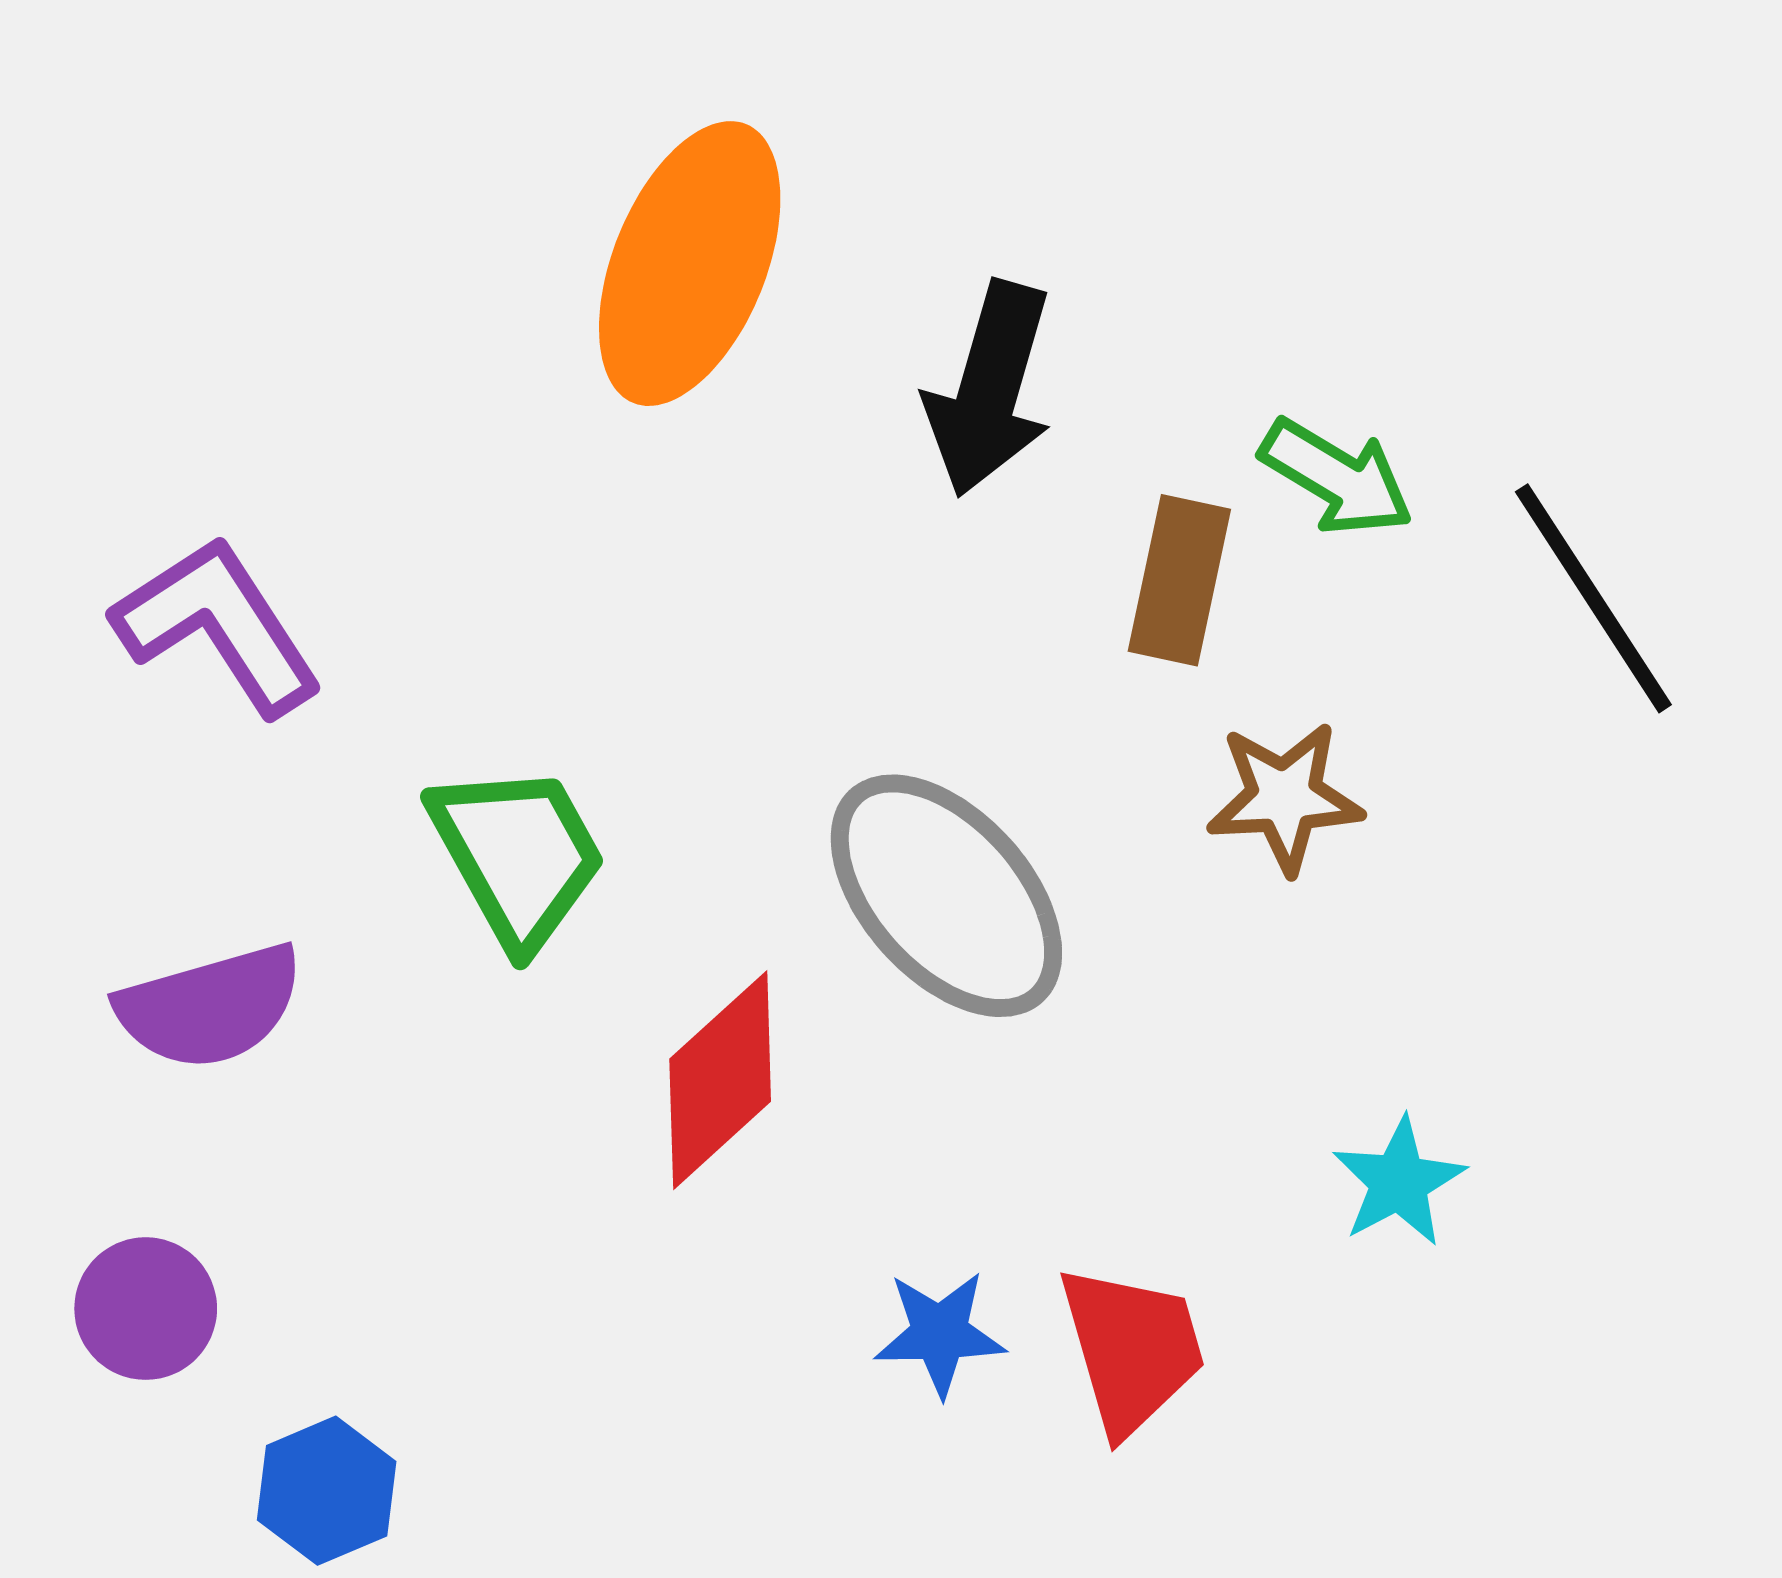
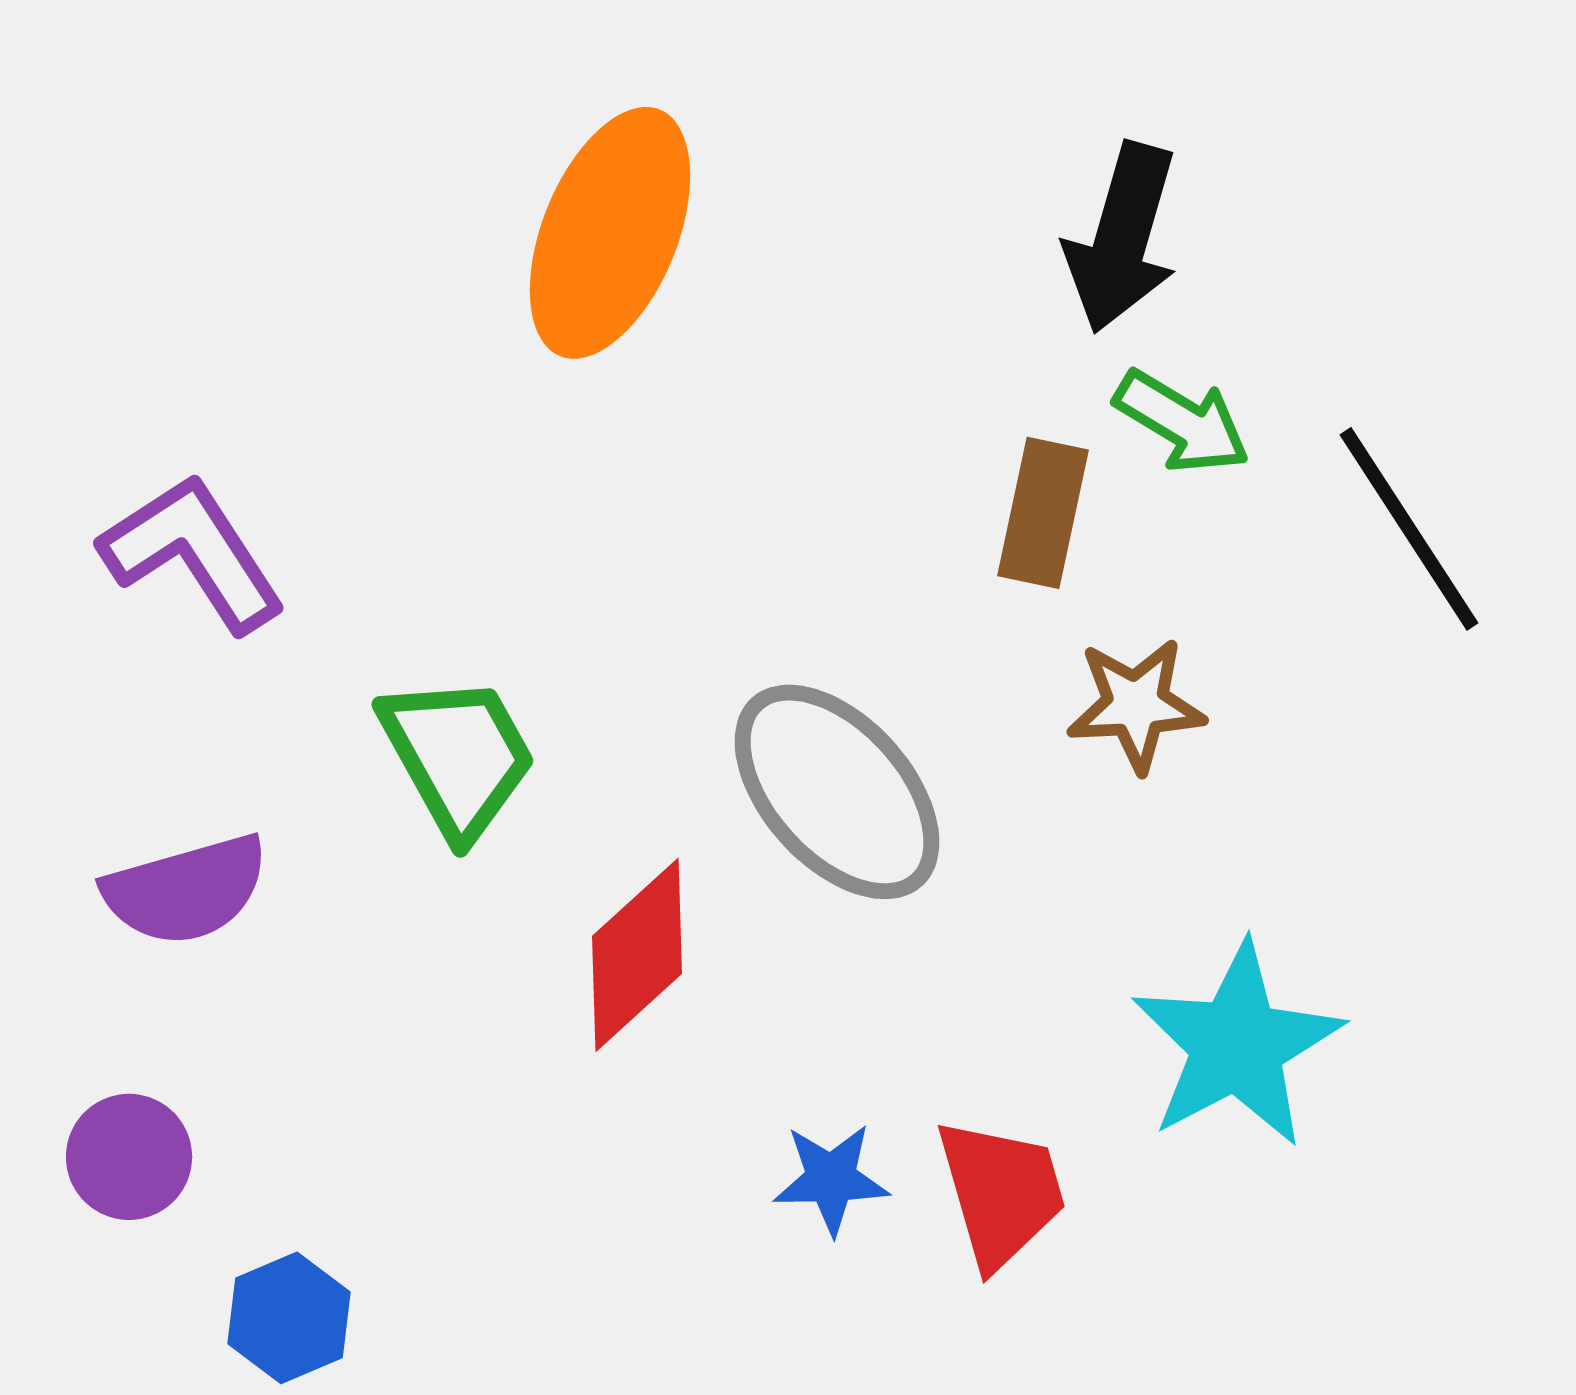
black arrow: (989, 389) -> (1122, 238), moved
cyan star: (1399, 1182) -> (1237, 1045), size x1.8

